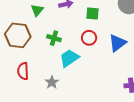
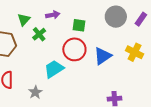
green cross: (54, 38) -> (39, 34), moved, turned 32
red circle: (89, 38) -> (74, 49), size x1.5

